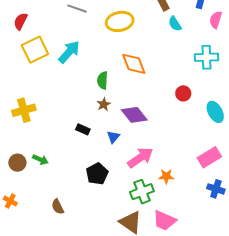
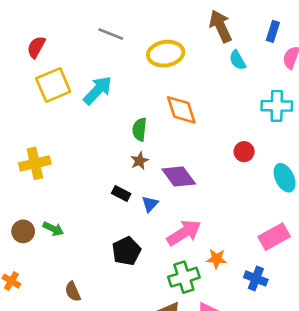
black rectangle: (83, 129) -> (121, 193), moved
blue cross: (216, 189) -> (256, 278), moved

